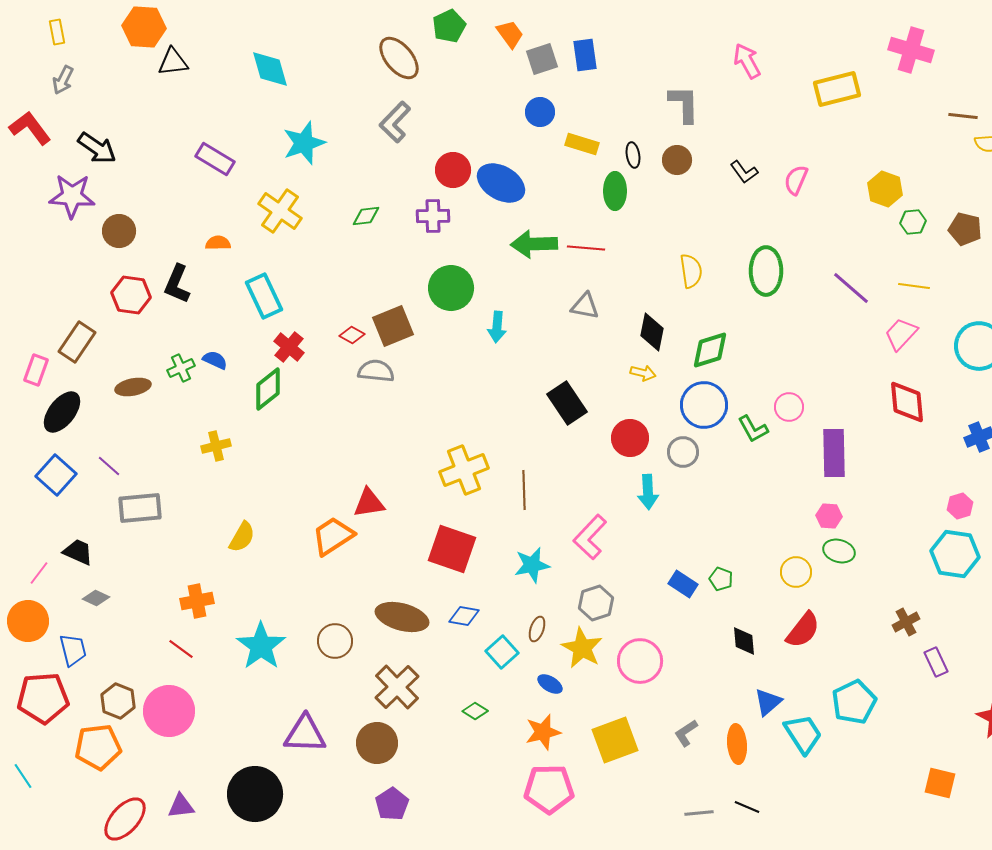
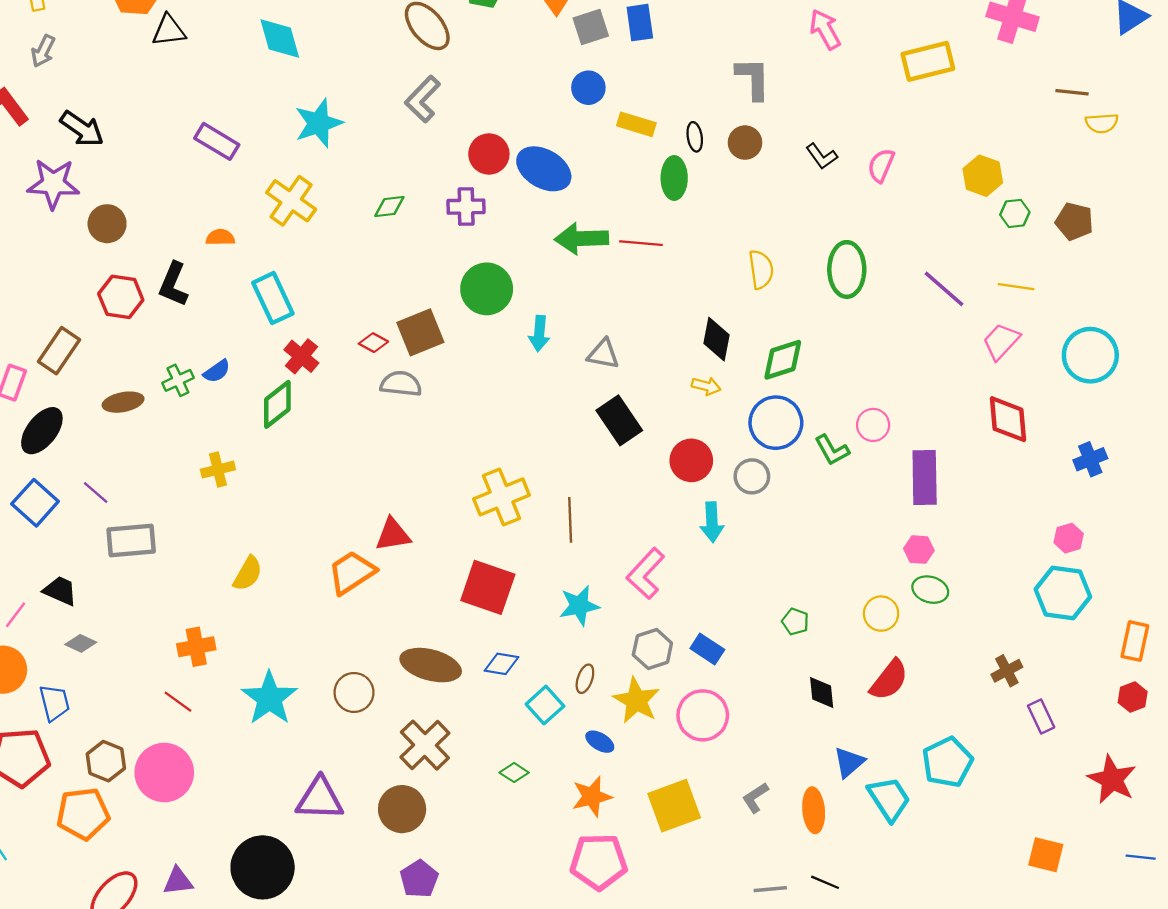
gray triangle: (585, 306) -> (603, 354), moved
blue semicircle: (215, 360) -> (217, 371), turned 120
blue rectangle: (683, 584) -> (707, 649), moved

